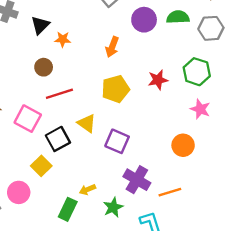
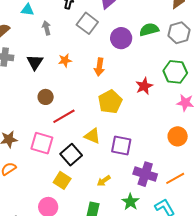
orange star: (63, 39) -> (65, 60), moved
yellow arrow: (87, 190) -> (104, 181), moved

